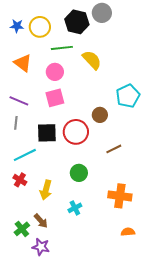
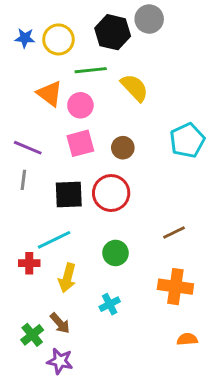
orange triangle: (23, 63) -> (50, 94), moved
brown circle: (100, 115) -> (123, 148), moved
brown line: (114, 149) -> (174, 232), moved
cyan line: (25, 155) -> (54, 240), moved
red cross: (20, 180) -> (29, 263), turned -32

